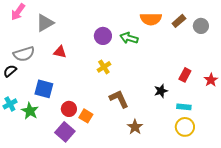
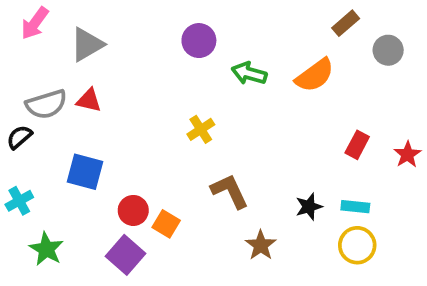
orange semicircle: (151, 19) -> (315, 75), moved, turned -35
brown rectangle: (179, 21) -> (346, 23), moved
purple circle: (103, 36) -> (199, 41), moved
red triangle: (60, 52) -> (89, 100), moved
black star: (161, 91) -> (309, 207), moved
green star: (30, 111) -> (46, 249), moved

